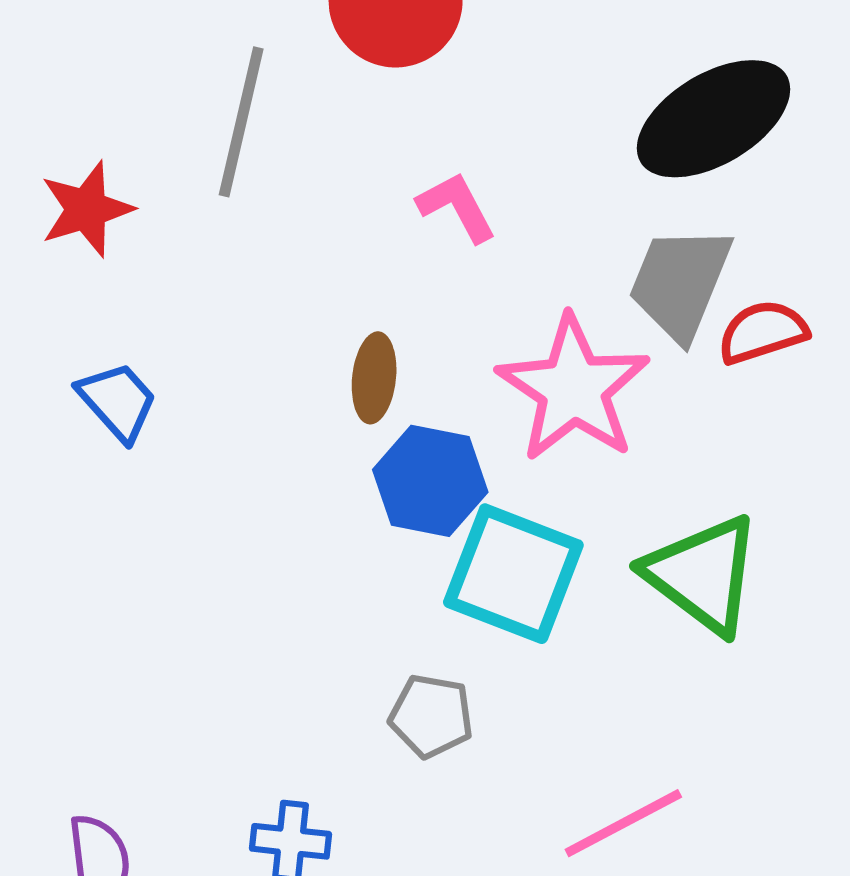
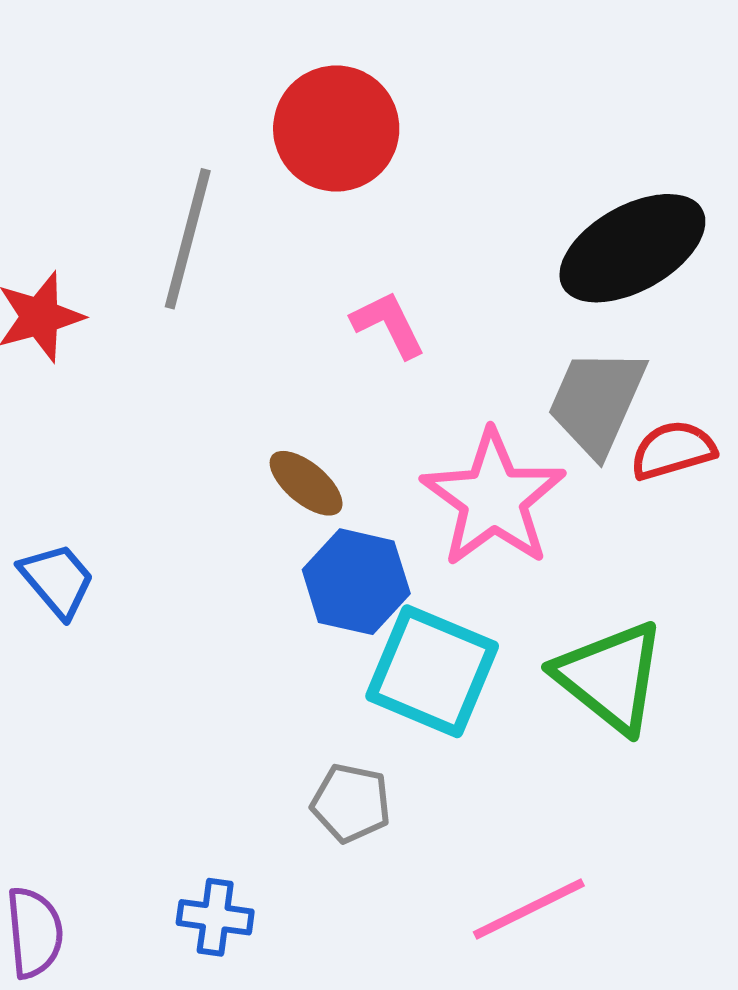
brown ellipse: (374, 378) -> (306, 483), turned -58
blue trapezoid: (118, 401) -> (57, 580), moved

